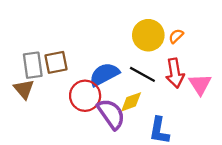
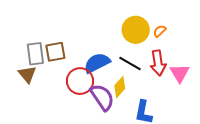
yellow diamond: (131, 102) -> (120, 87), turned -30

